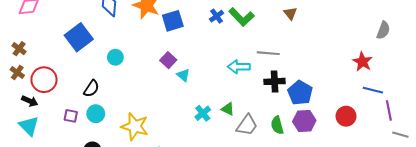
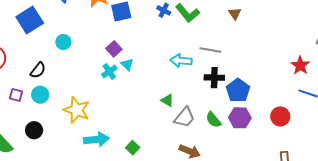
blue cross: (217, 16) -> (164, 10), turned -32
cyan cross: (203, 113) -> (109, 71), moved
green semicircle: (277, 125) -> (213, 120), turned -30

